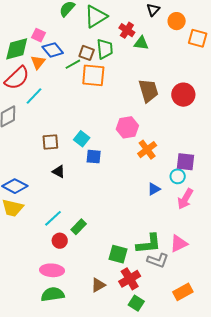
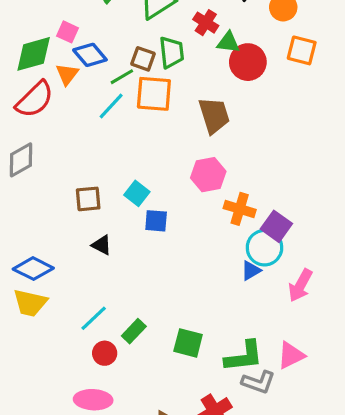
orange square: (198, 38) -> (302, 50), moved
brown trapezoid: (149, 91) -> (214, 115), moved
red circle: (183, 95) -> (248, 62), moved
cyan line: (34, 96) -> (111, 106), moved
orange cross: (147, 150) -> (240, 209), turned -36
purple square: (185, 162) -> (276, 226), moved, turned 30
cyan circle: (178, 176) -> (264, 248), moved, size x1.5
green square: (118, 254) -> (188, 343), moved

